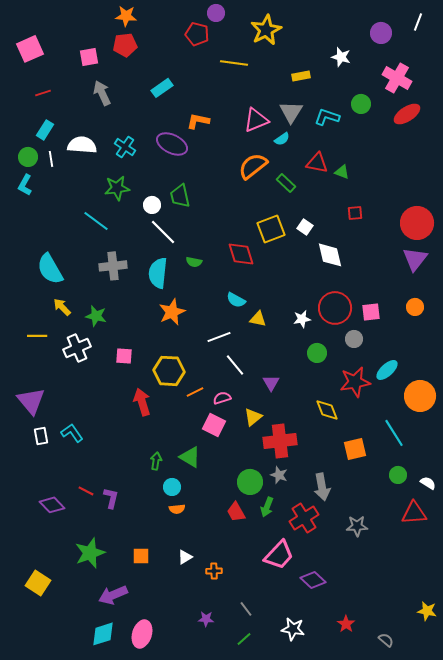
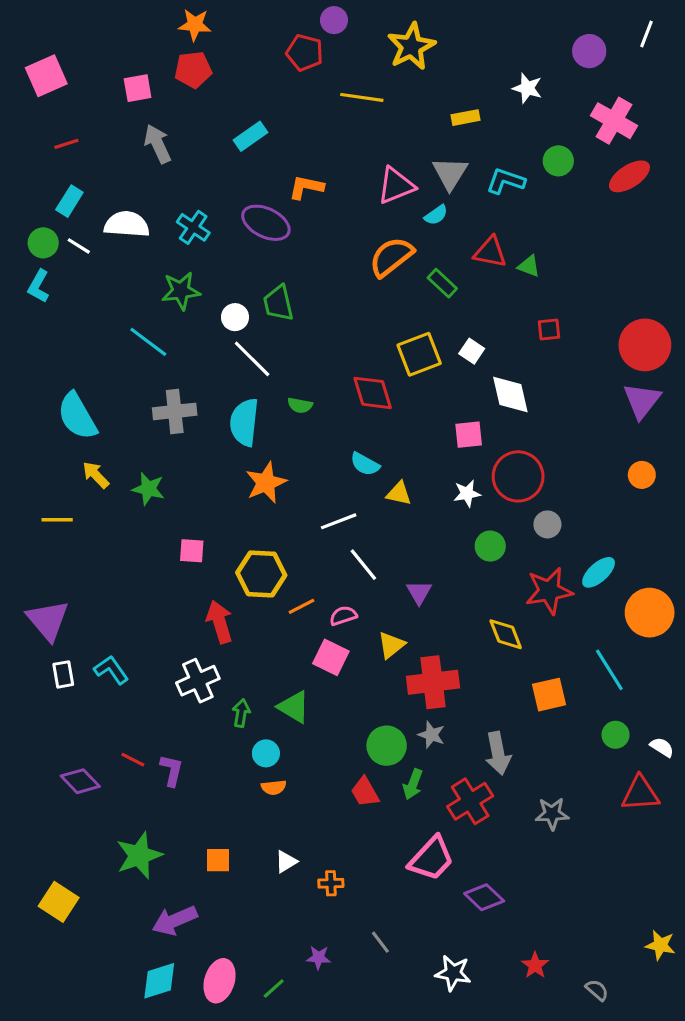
white line: (51, 159) -> (79, 246), turned -49
pink square: (371, 312) -> (469, 435), moved
white cross: (77, 348) -> (198, 681), moved
green line: (244, 639) -> (274, 988), moved

